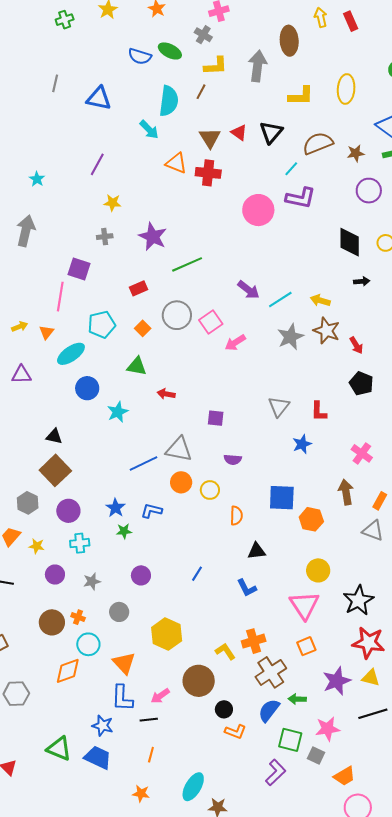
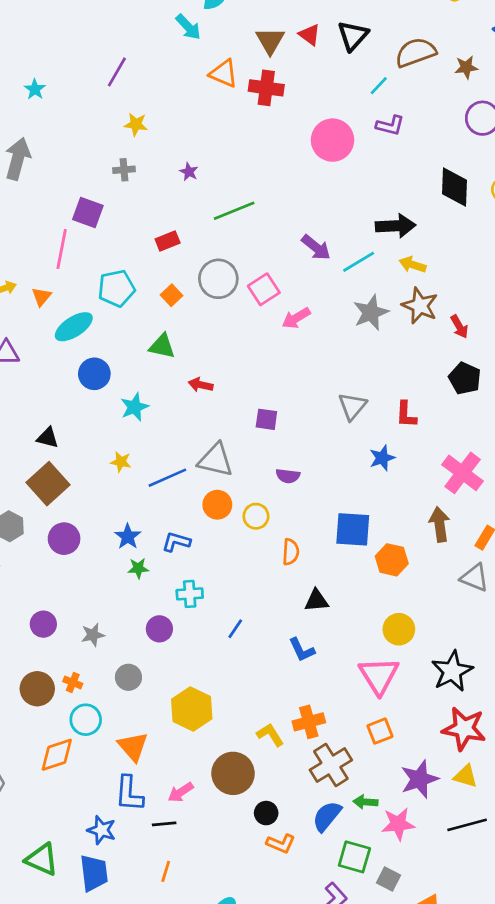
purple L-shape: (301, 198) -> (390, 125), size x0.7
purple star: (153, 237) -> (189, 172), size x0.5
black arrow: (362, 281) -> (396, 226), moved, size x1.8
pink cross: (362, 453) -> (463, 473), size x1.4
cyan cross: (80, 543) -> (190, 594), moved
yellow star: (37, 546) -> (121, 462), moved
pink star: (328, 729) -> (398, 824), moved
blue trapezoid: (98, 758) -> (94, 873), turned 56

